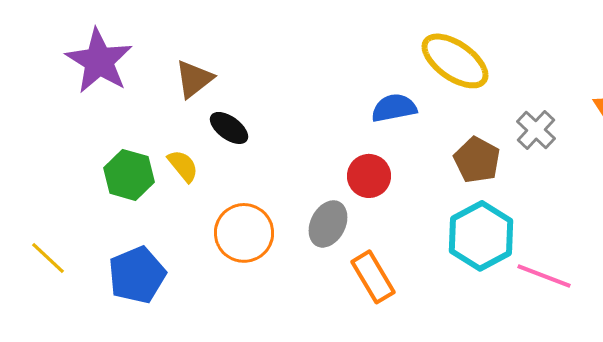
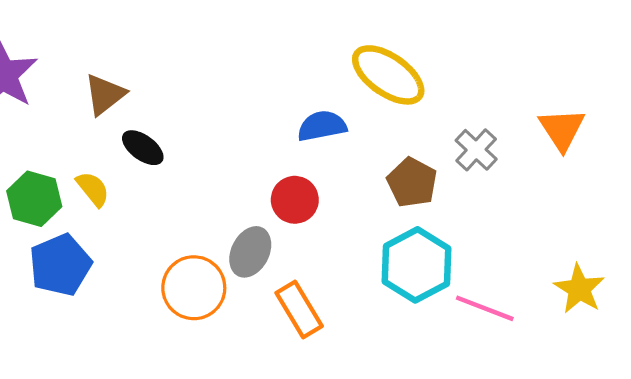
orange circle: (244, 233) -> (194, 288), moved
blue pentagon: (137, 275) -> (60, 265), moved

